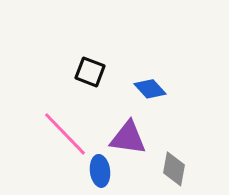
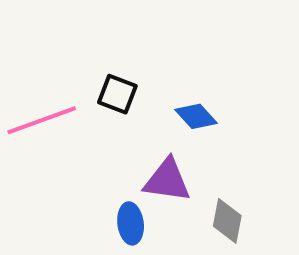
pink line: (65, 134) -> (42, 120), moved, turned -66

